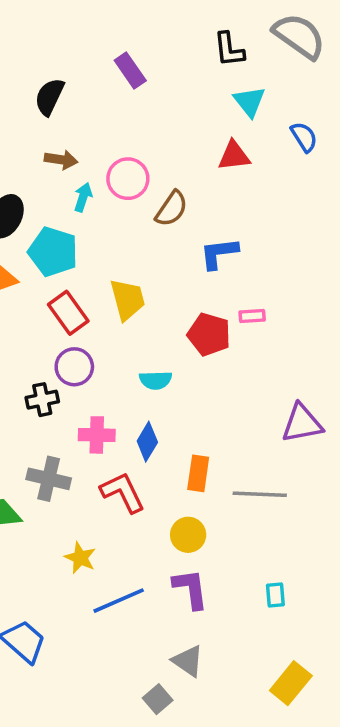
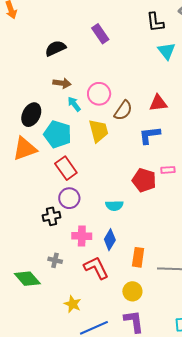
black semicircle: (49, 97) -> (55, 48), turned 40
red triangle: (234, 156) -> (158, 103), moved
cyan arrow: (83, 197) -> (74, 104), turned -56
yellow trapezoid: (128, 299) -> (98, 131), moved
gray cross: (49, 479) -> (55, 260), size x0.6

